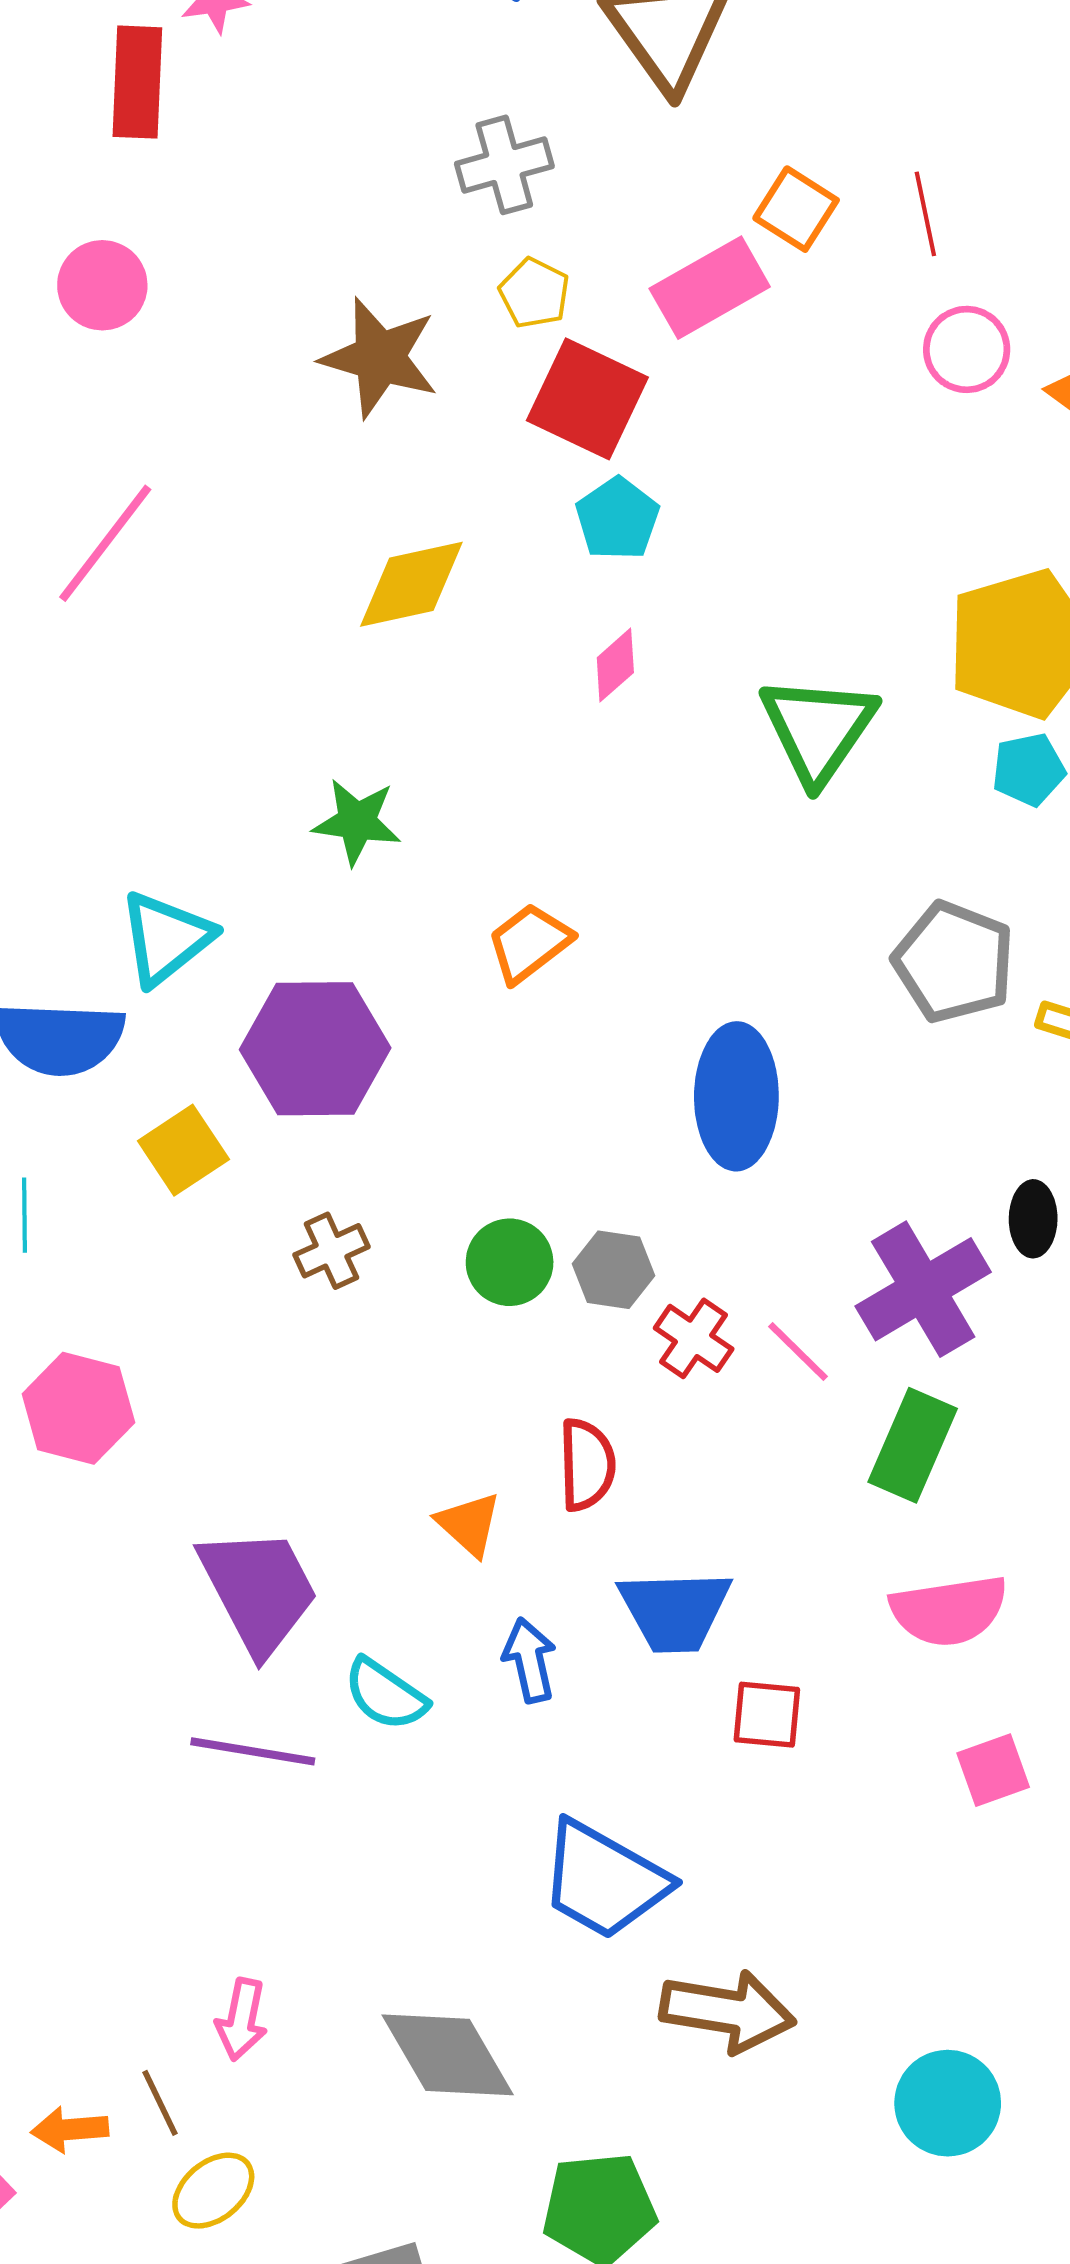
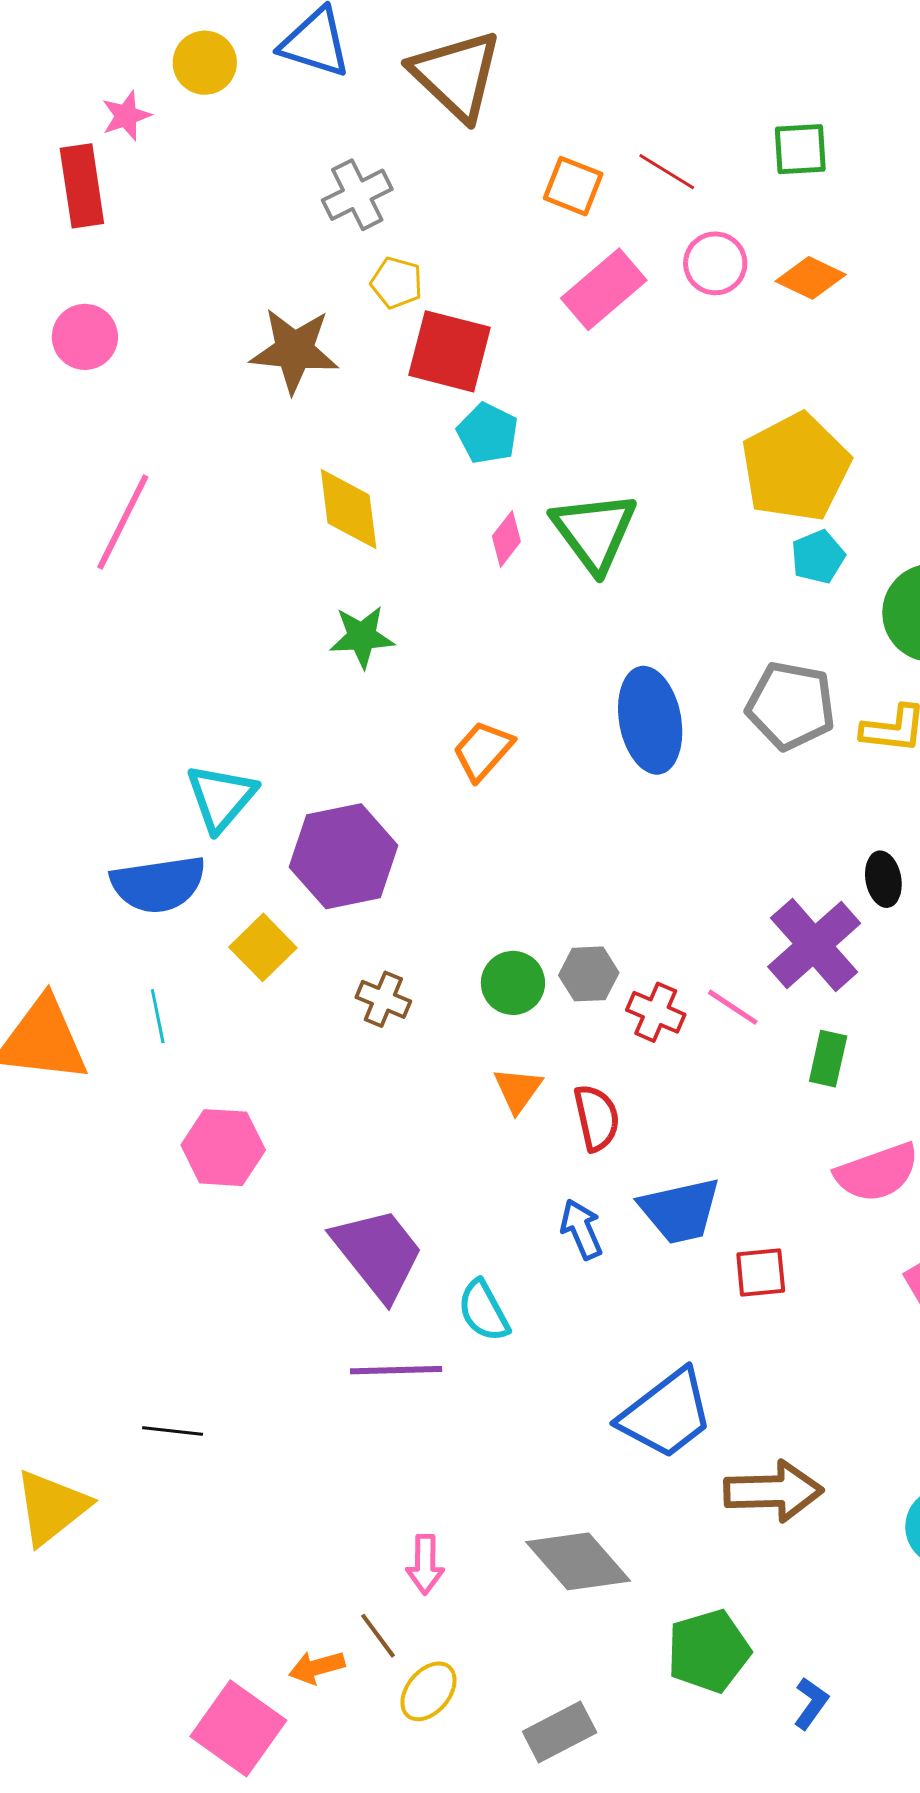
red line: (925, 214) -> (667, 172), turned -36
pink rectangle: (710, 288) -> (604, 289), moved
yellow diamond: (411, 584) -> (349, 509), turned -74
green triangle: (818, 729) -> (594, 532), moved
green star: (357, 822) -> (362, 637), moved
blue ellipse: (736, 1096) -> (650, 720), moved
brown cross: (331, 1251) -> (383, 999), turned -32
green rectangle: (913, 1445) -> (828, 1059), size x0.7
orange triangle: (469, 1524) -> (518, 1090), moved, turned 34
blue arrow: (530, 1660) -> (581, 1229), moved
cyan semicircle: (385, 1694) -> (484, 1311), turned 38
blue trapezoid: (604, 1880) -> (666, 1414), turned -56

